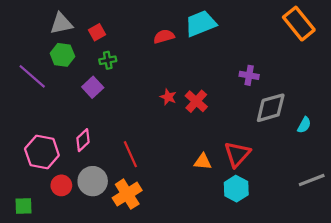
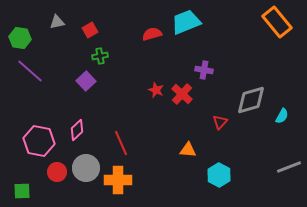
gray triangle: (61, 24) -> (57, 22), size x0.7
green hexagon: (62, 55) -> (20, 38), moved
purple cross: (249, 75) -> (204, 70), moved
red triangle: (237, 154) -> (220, 122), moved, size x0.6
orange cross: (127, 194) -> (118, 180), turned 32

